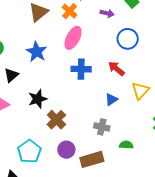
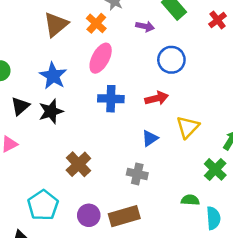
red arrow: (116, 69) -> (157, 98), turned 126
black star: (38, 99) -> (51, 111), moved
green semicircle: (126, 145) -> (190, 200), moved
purple circle: (66, 150) -> (89, 215), moved

